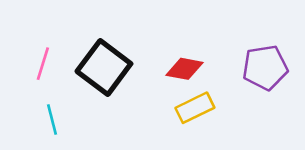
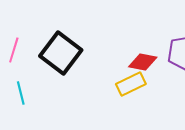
red diamond: (185, 69) -> (143, 62), moved

